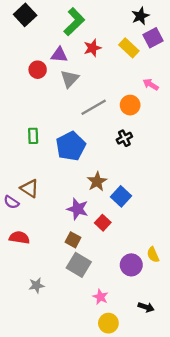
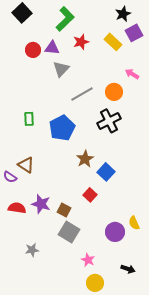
red circle: (38, 70) -> (33, 50), moved
black cross: (124, 138) -> (109, 121), size x1.6
purple star: (78, 209) -> (41, 204), moved

